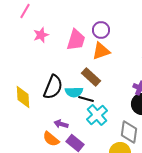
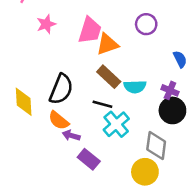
purple circle: (101, 30) -> (146, 24), moved
orange triangle: (101, 51) -> (107, 44), moved
cyan semicircle: (74, 92) -> (135, 87), moved
orange semicircle: (51, 139) -> (59, 120), moved

